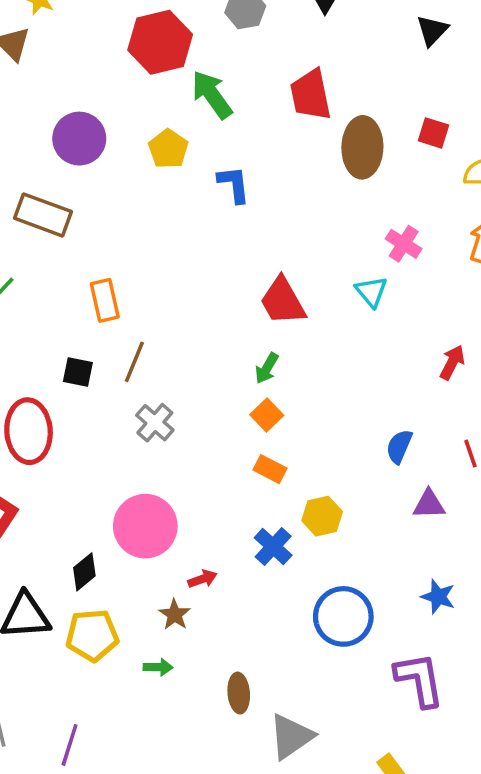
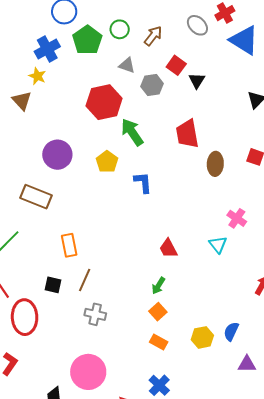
brown ellipse: (362, 147) -> (215, 164), size x0.7
red trapezoid: (283, 301) -> (168, 248), size x0.7
gray cross: (155, 423) -> (95, 314), turned -30
yellow hexagon: (322, 516) -> (202, 337), moved

